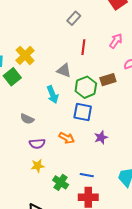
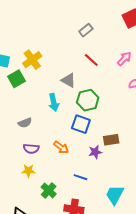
red line: (83, 47) -> (91, 60), turned -63
brown rectangle: (108, 80) -> (111, 140), moved
gray semicircle: (27, 119) -> (25, 123), turned -56
blue line: (87, 175) -> (80, 177), moved

